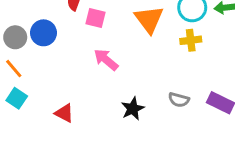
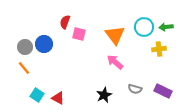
yellow cross: (191, 40) -> (159, 49), moved
pink arrow: (106, 60) -> (115, 62), moved
cyan square: (17, 98) -> (37, 95), moved

